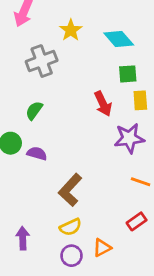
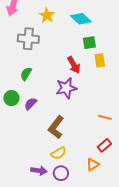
gray cross: (42, 61) -> (28, 39), turned 30
purple star: (129, 138) -> (66, 88), moved
purple semicircle: (37, 153) -> (31, 104), turned -56
purple arrow: (23, 238) -> (39, 171), moved, turned 105
orange triangle: (102, 248) -> (93, 165), moved

